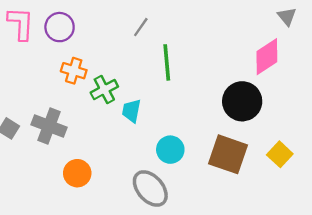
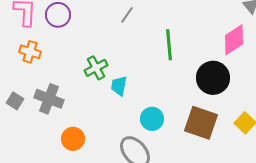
green line: (167, 62) -> (169, 45), moved
orange cross: (74, 71) -> (30, 52), moved

